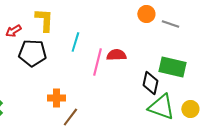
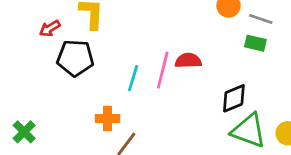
cyan line: (75, 42) -> (133, 78), moved
green rectangle: (172, 67) -> (255, 43), moved, size x0.6
black diamond: (150, 83) -> (234, 98), turned 55

